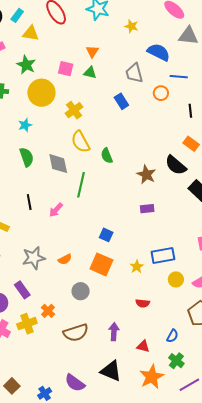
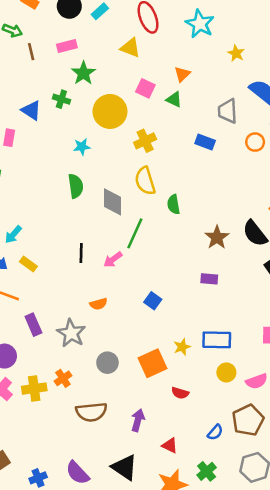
yellow triangle: (31, 33) -> (130, 48), moved
green star: (26, 65) -> (83, 73), moved
blue rectangle: (121, 101) -> (205, 142), turned -49
black line: (29, 202) -> (81, 253), moved
pink arrow: (56, 210) -> (113, 259), moved
gray star: (34, 258) -> (71, 333), moved, turned 30
orange semicircle: (65, 259) -> (99, 304), moved
orange square: (101, 264) -> (152, 363), moved, turned 30
purple rectangle: (22, 290) -> (33, 325), moved
blue semicircle: (172, 336) -> (215, 432), moved

